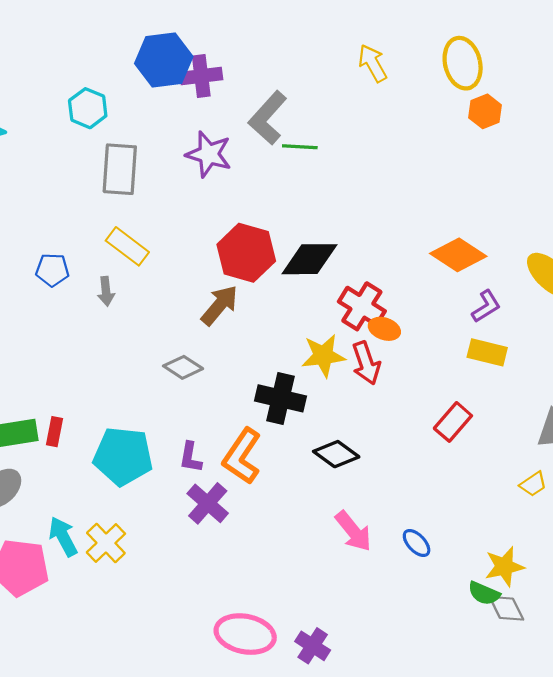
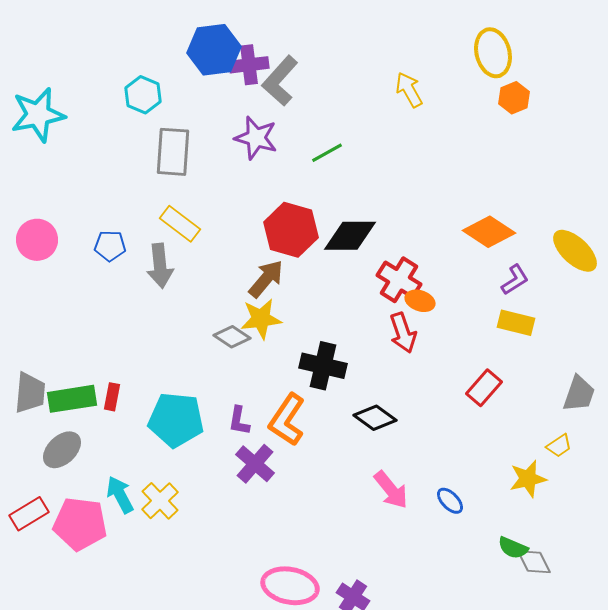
yellow arrow: (373, 63) -> (409, 90), moved
gray L-shape: (268, 118) -> (280, 81), moved
green line: (300, 147) -> (327, 153), moved, turned -32
gray arrow: (106, 291) -> (160, 266), size x1.6
yellow star: (323, 356) -> (261, 319), moved
yellow star: (504, 567) -> (528, 479), moved

